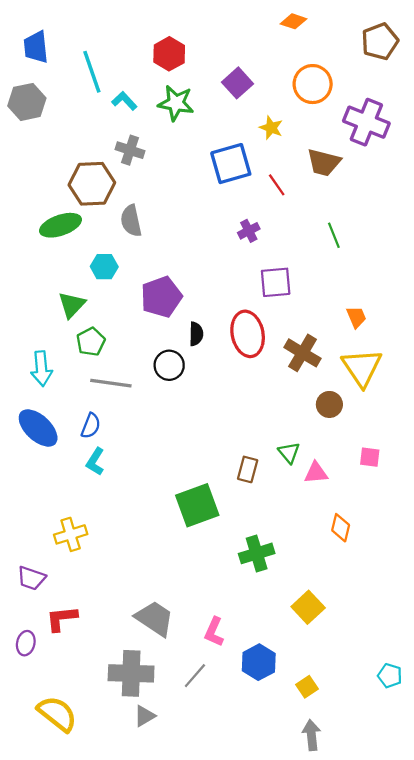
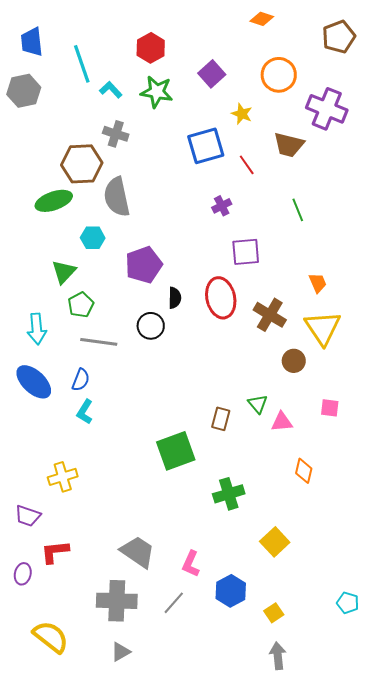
gray semicircle: (131, 221) -> (117, 197), size x1.4
gray triangle: (145, 716) -> (121, 652), moved

